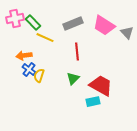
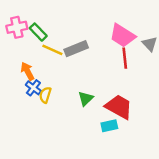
gray rectangle: (73, 24) -> (76, 49), moved
red line: (77, 52) -> (125, 58), moved
orange arrow: (24, 56) -> (27, 71), turned 70

